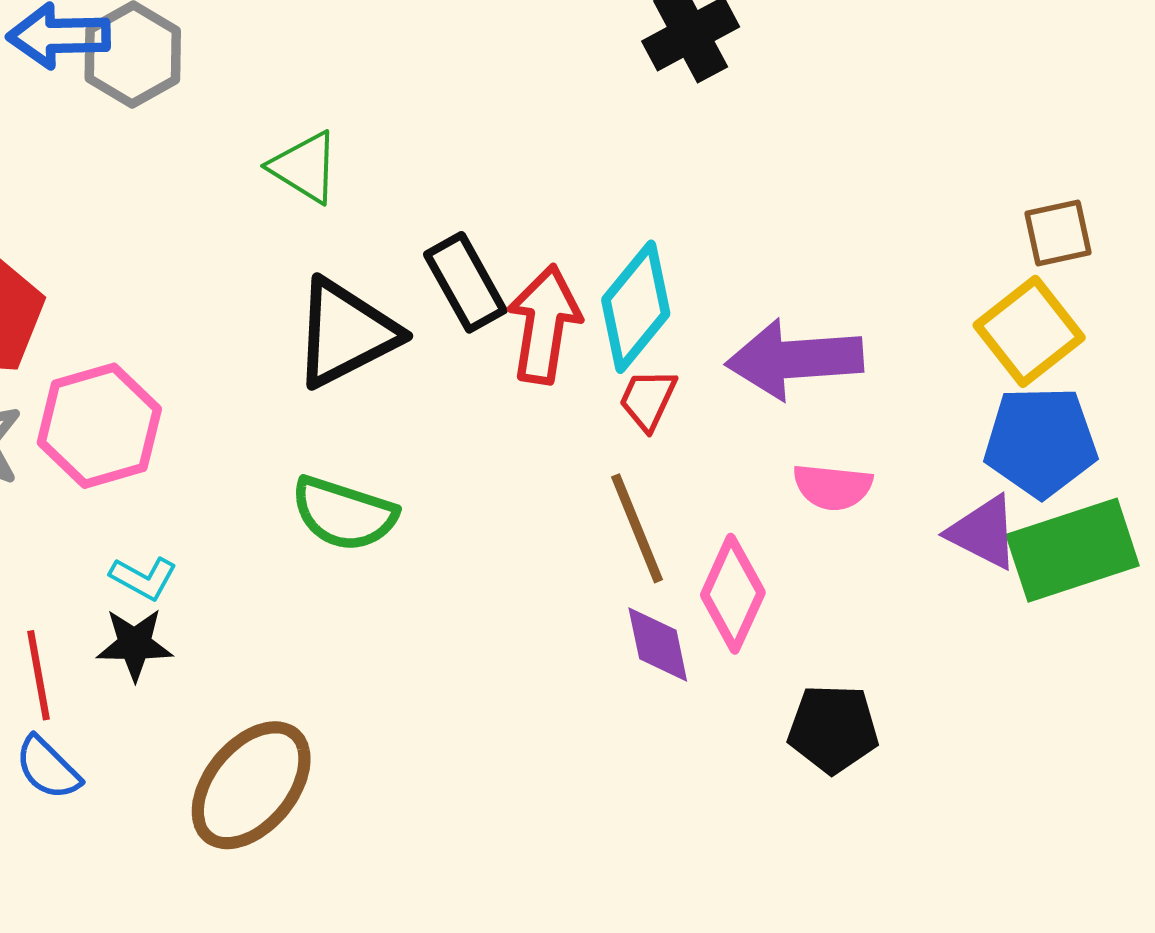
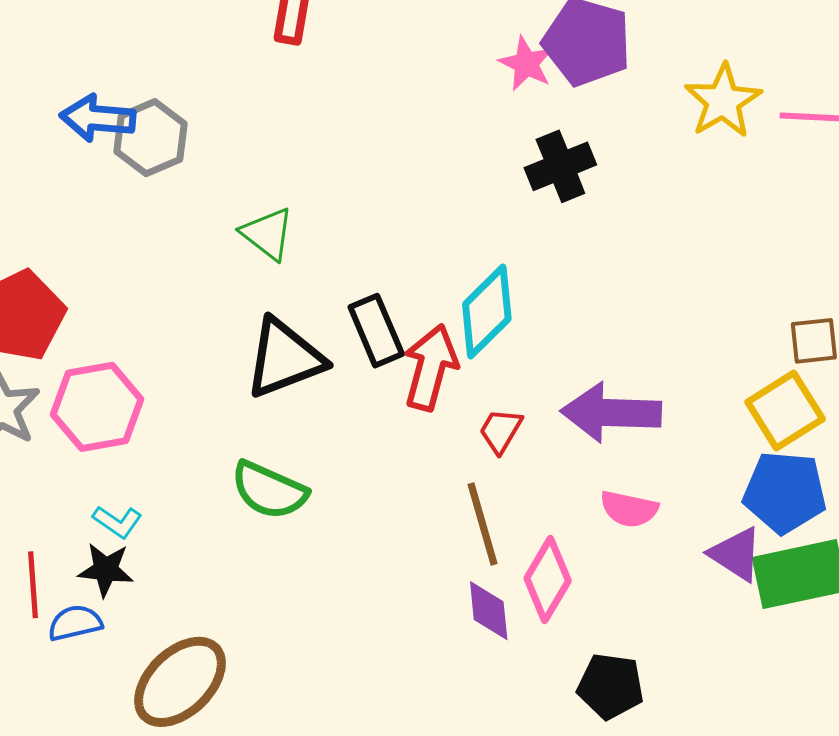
cyan diamond: (636, 307) -> (487, 312), moved
blue semicircle: (48, 768) -> (75, 623), moved, turned 116

